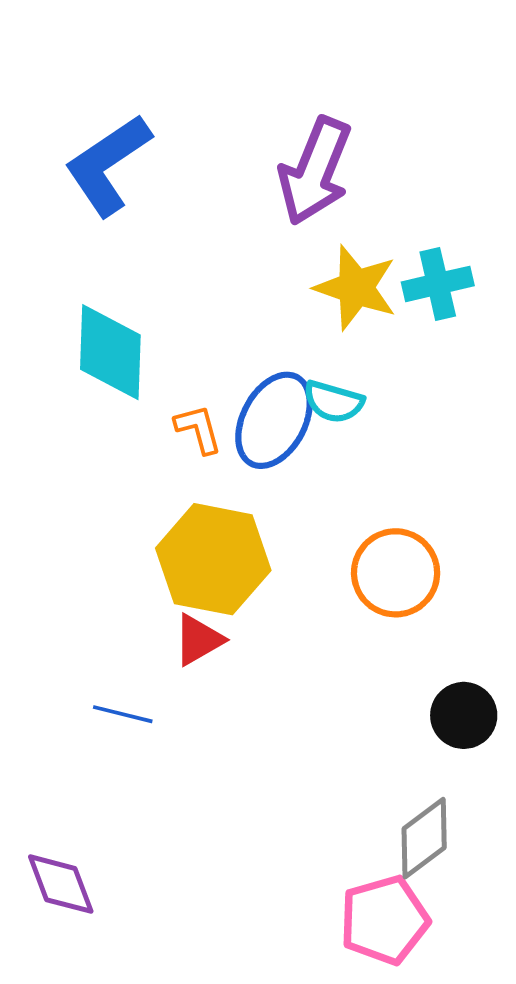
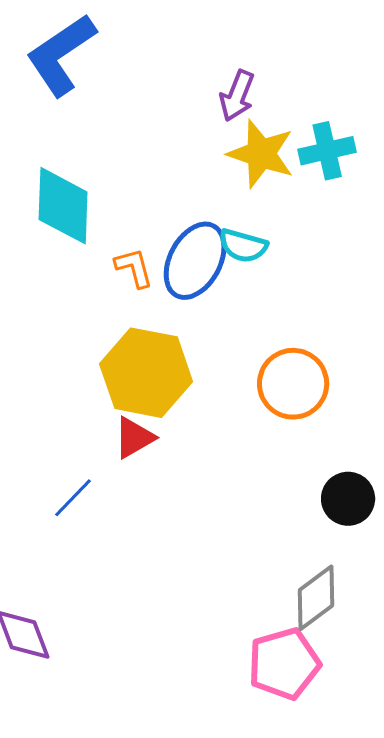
purple arrow: (315, 171) -> (237, 96), moved, size x0.6
blue line: (123, 714) -> (73, 498), turned -60

